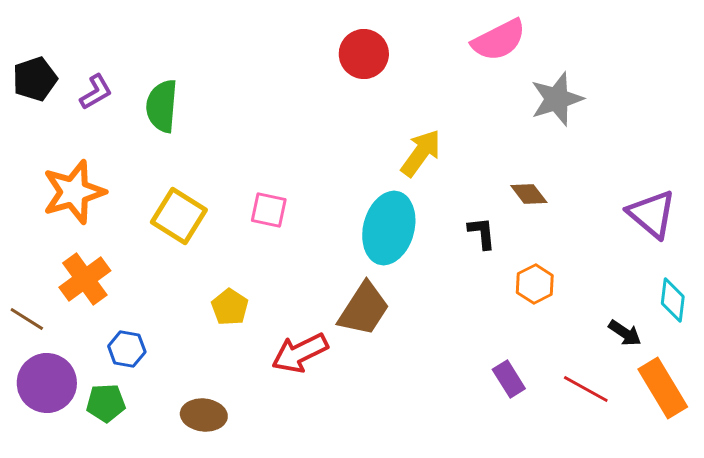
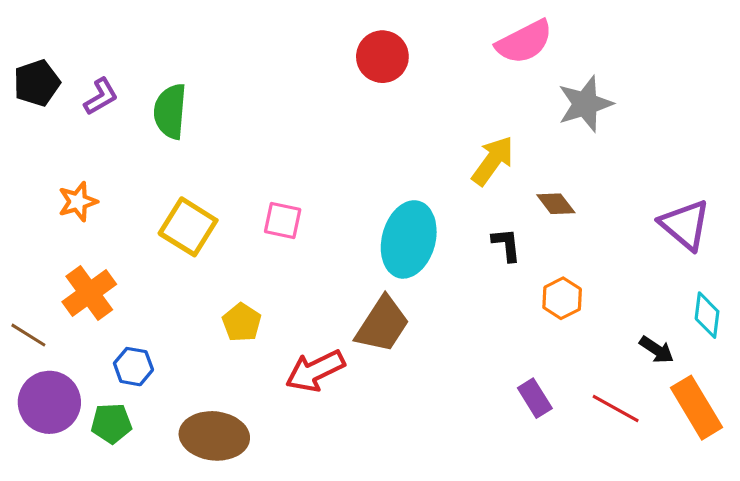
yellow arrow: (421, 153) -> (493, 161), moved
orange star: (74, 192) -> (78, 202), size x0.6
brown ellipse: (204, 415) -> (214, 436), size x1.4

